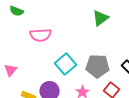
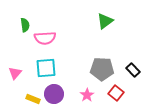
green semicircle: (17, 11) -> (25, 25), moved, turned -120
cyan square: (66, 64) -> (46, 68), moved, turned 35

